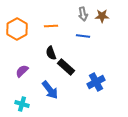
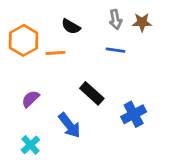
orange line: (51, 26) -> (56, 53), moved
black semicircle: (51, 53) -> (71, 26), moved, turned -40
cyan cross: (22, 104) -> (30, 145), turned 32

